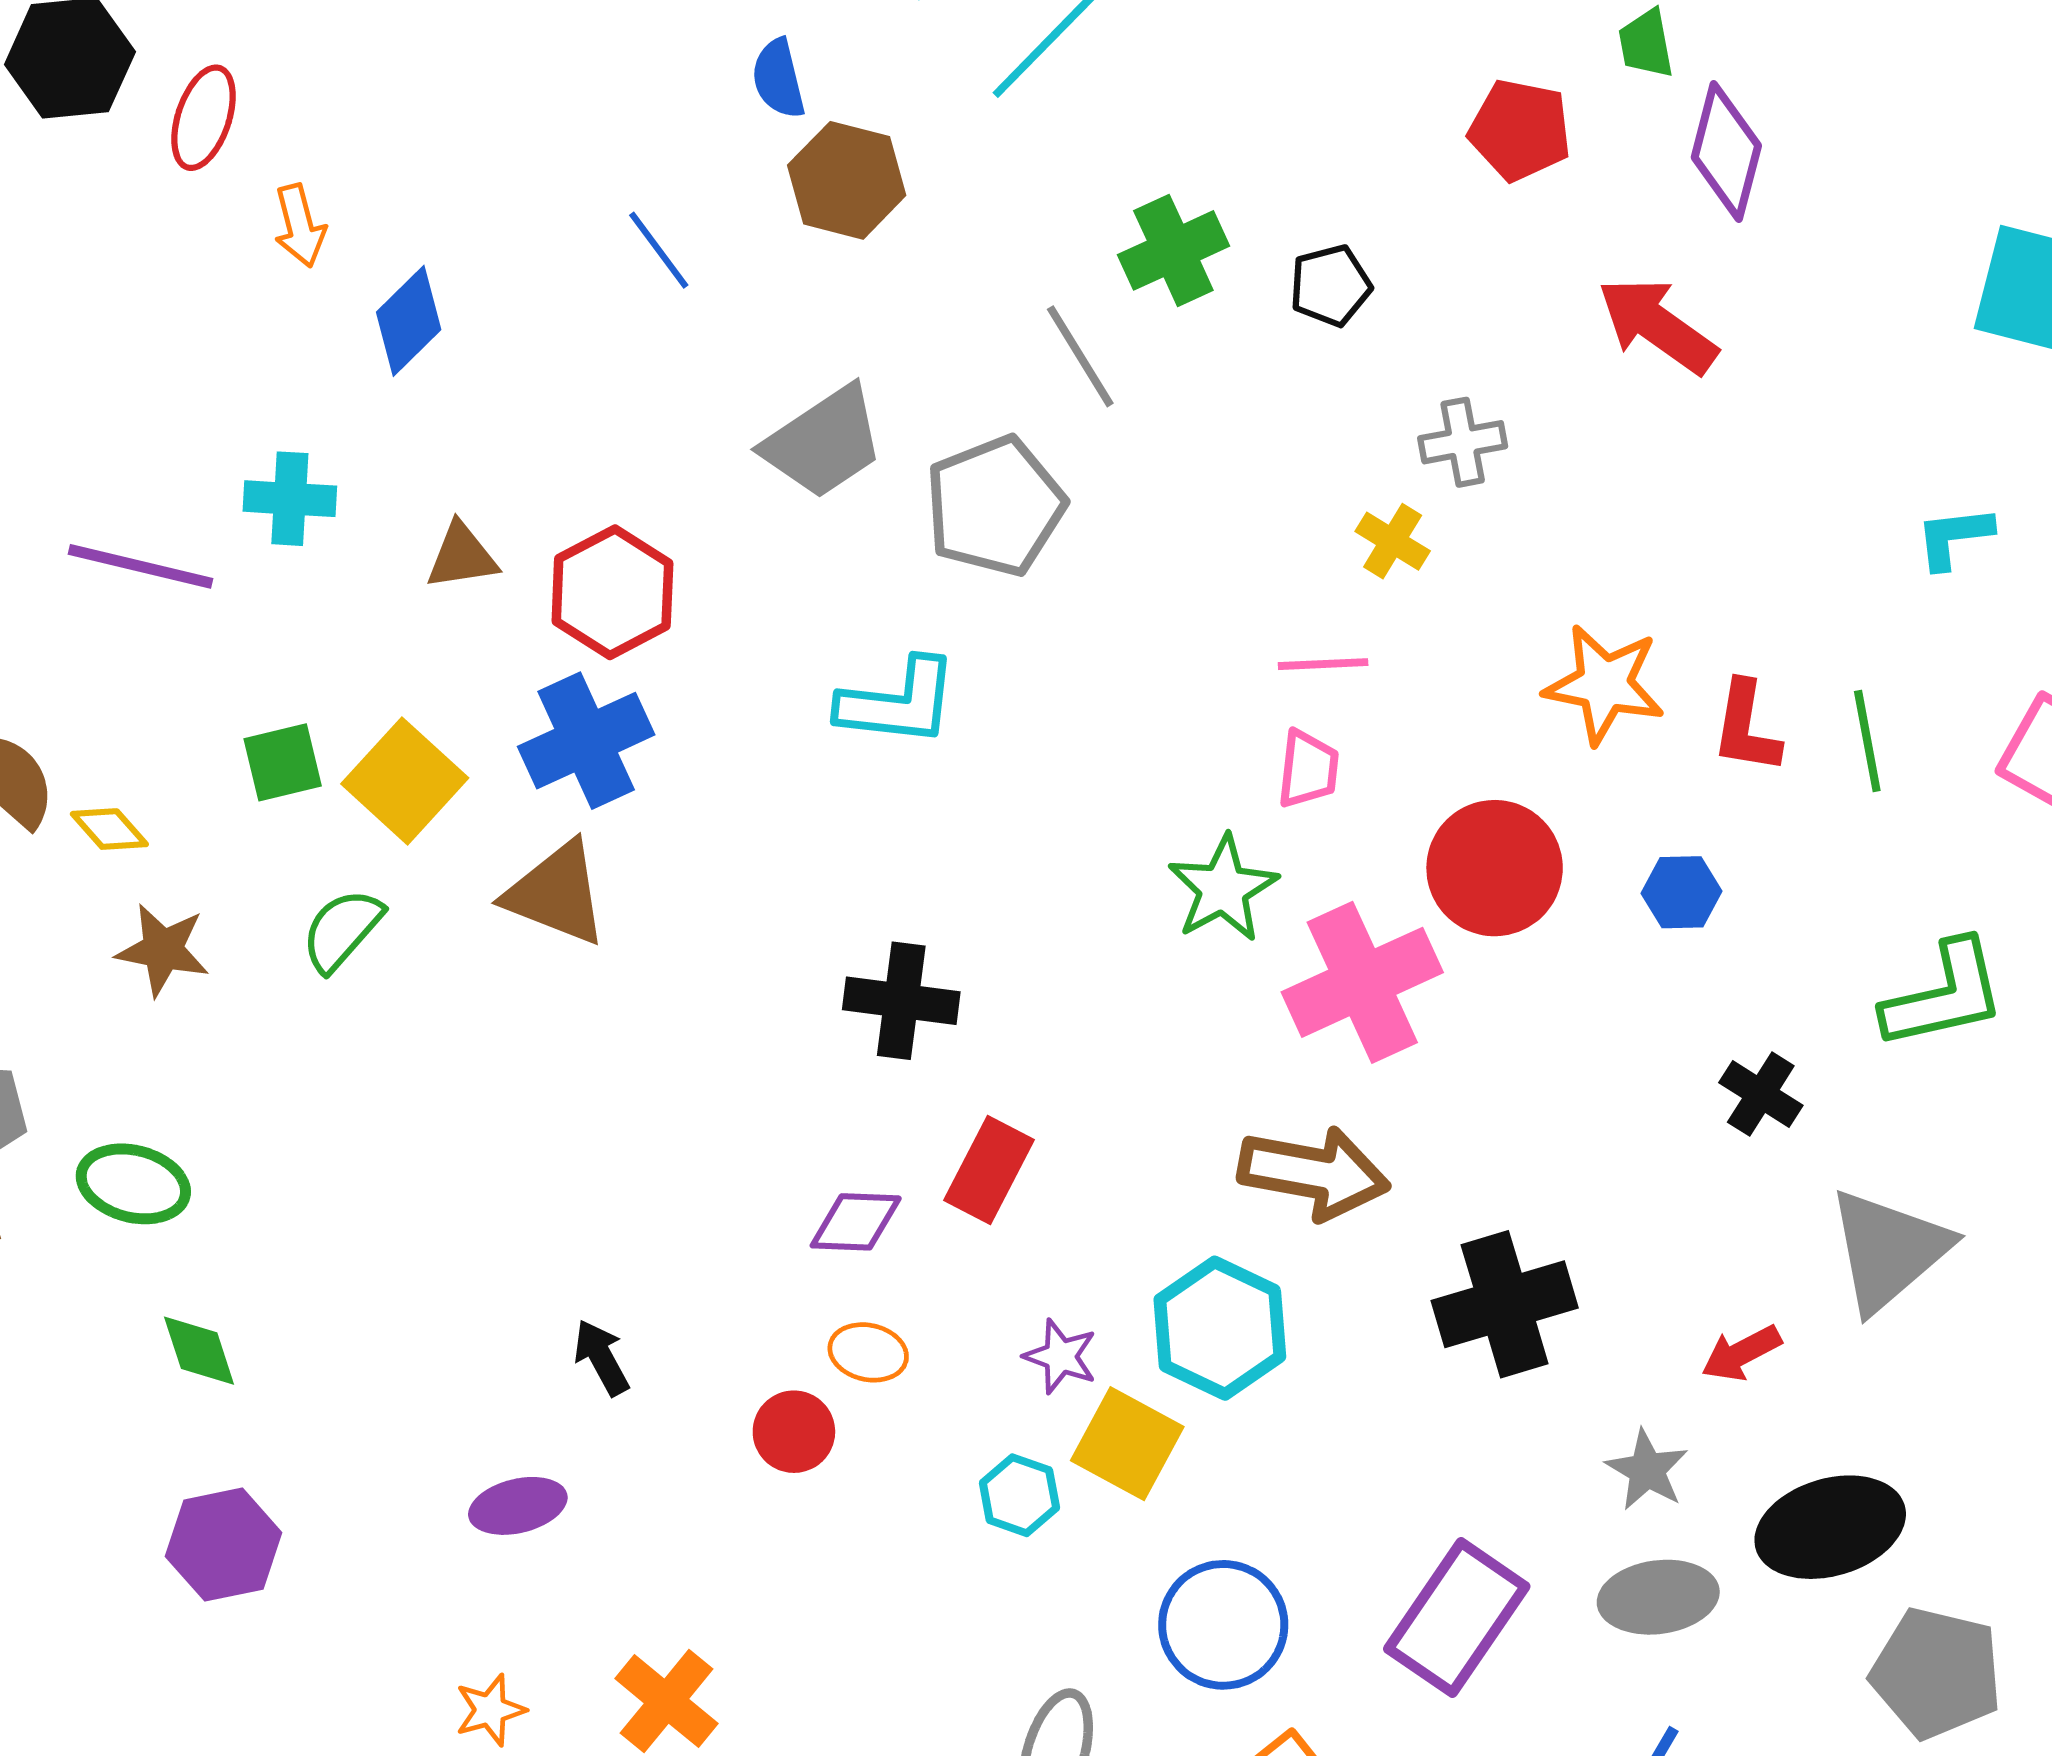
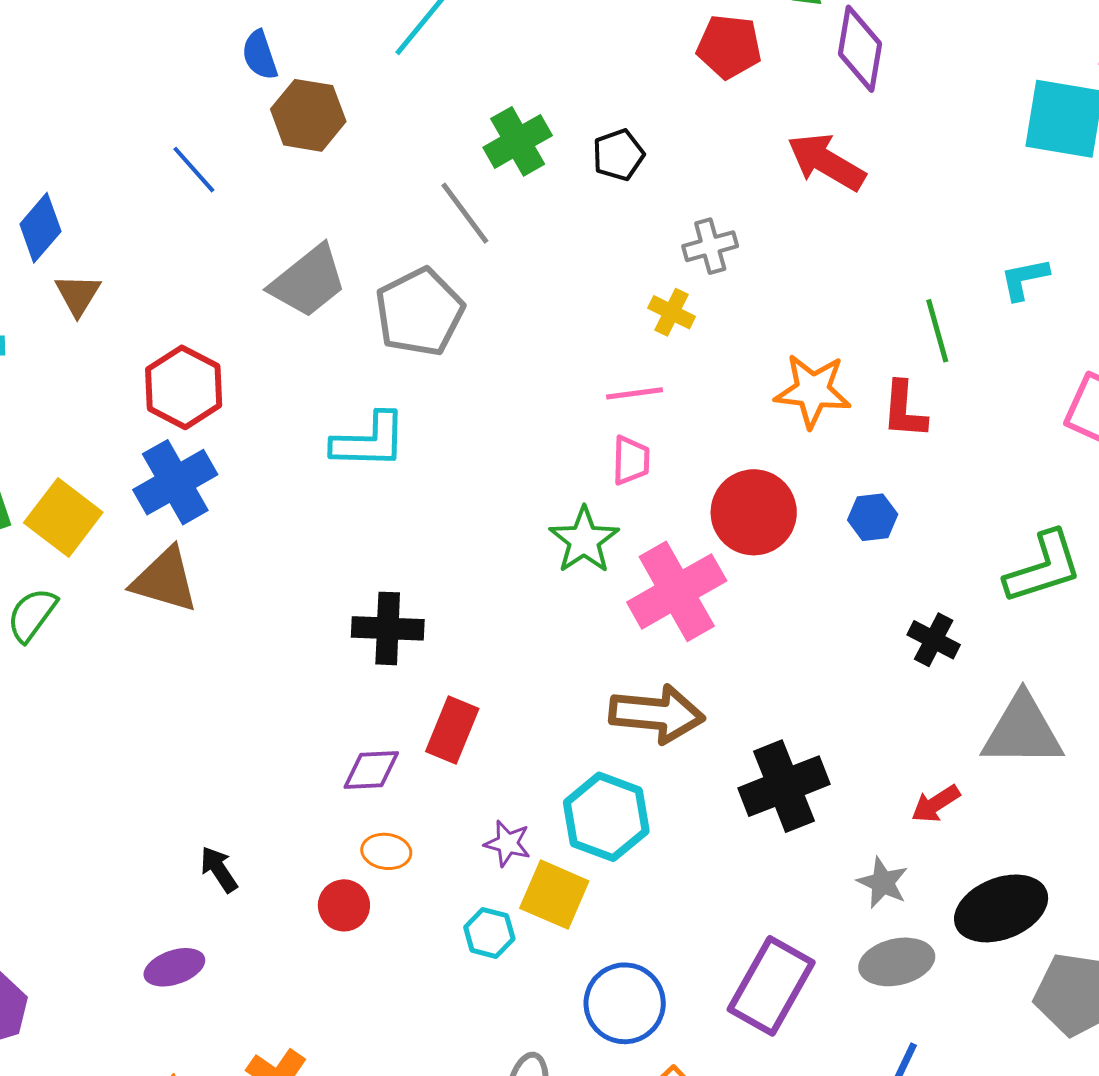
brown triangle: (462, 556) -> (78, 295), moved, turned -45
green line: (1867, 741) -> (937, 331), moved
gray triangle: (1888, 1250) -> (1022, 731), turned 46

